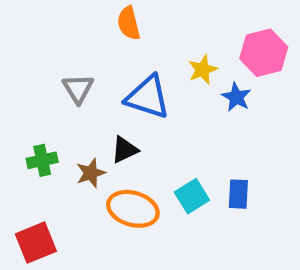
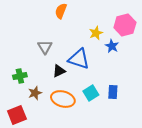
orange semicircle: (129, 23) -> (61, 11), turned 35
gray triangle: (78, 89) -> (45, 47), moved
blue triangle: (148, 97) -> (79, 59), moved
brown star: (91, 173) -> (35, 93), moved

